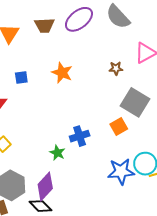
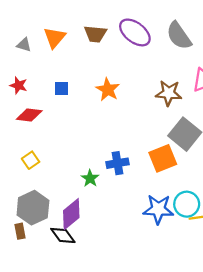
purple ellipse: (79, 19) -> (135, 32), turned 68
brown star: (116, 68) -> (169, 93), size x1.6
orange square: (119, 126) -> (163, 158), size x1.4

